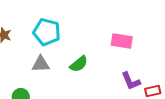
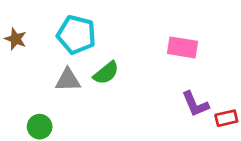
green semicircle: (79, 64) -> (106, 73), moved

